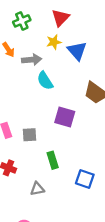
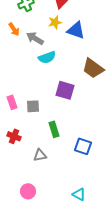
blue triangle: (77, 51) -> (76, 30), turned -30
gray arrow: (32, 60) -> (35, 38), turned -144
cyan semicircle: (45, 81) -> (47, 57), turned -78

